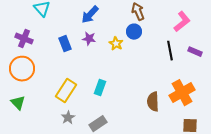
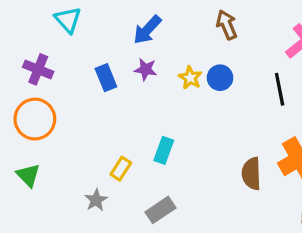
blue circle: (134, 32) -> (220, 78), moved
yellow rectangle: (66, 91) -> (121, 169), moved, size x0.6
gray star: (68, 118) -> (96, 200), moved

